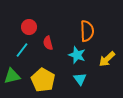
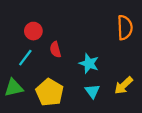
orange semicircle: (87, 31) -> (125, 28), moved
yellow arrow: (107, 59) -> (124, 85), moved

